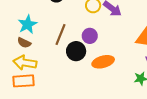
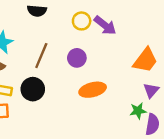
black circle: (76, 51) -> (33, 89), moved

